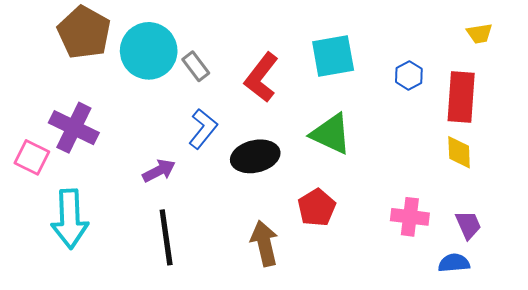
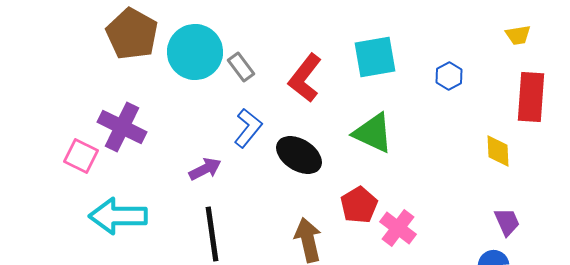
red rectangle: (461, 97) -> (531, 97), moved
black ellipse: (255, 156) -> (299, 155), turned 45
pink cross: (410, 217) -> (398, 228), moved, turned 30
cyan arrow: (70, 219) -> (118, 216), turned 92

